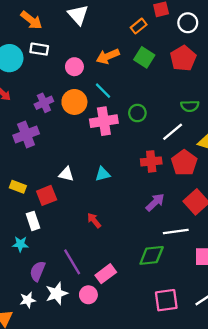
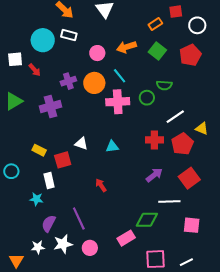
green semicircle: (190, 106) -> (164, 85), moved
pink rectangle: (106, 274) -> (126, 238), moved

